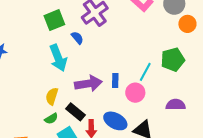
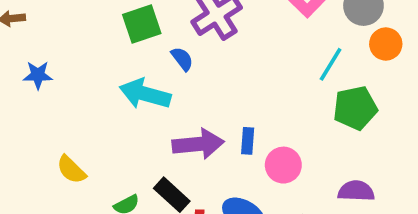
cyan arrow: (58, 58) -> (145, 94), turned 124
cyan line: (145, 72) -> (331, 64), moved
yellow semicircle: (52, 96) -> (71, 170), moved, turned -66

